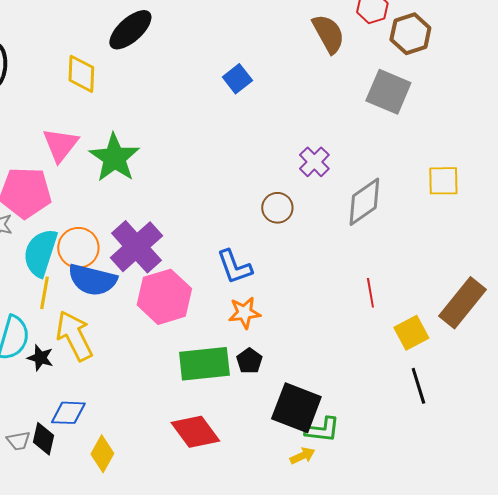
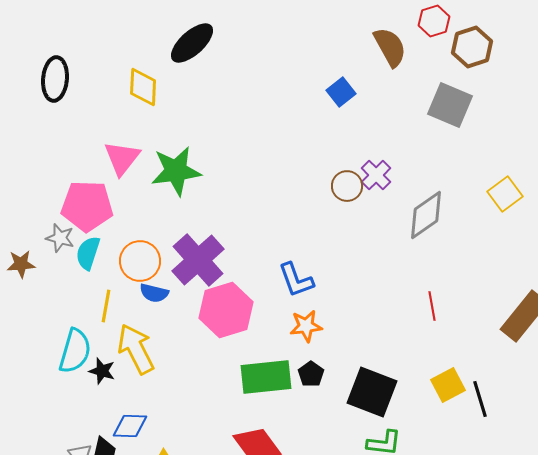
blue square: (237, 79) -> (341, 92), moved
green star: (114, 158) -> (176, 171), turned 30
yellow square: (443, 181) -> (505, 194), turned -36
brown circle: (277, 208) -> (347, 186), moved
cyan semicircle: (40, 253) -> (88, 253), moved, size x0.7
blue semicircle: (92, 280) -> (154, 293), size x0.6
yellow square: (411, 333) -> (448, 385), moved
black square: (296, 408) -> (372, 392), moved

